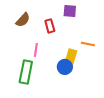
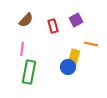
purple square: (70, 11) -> (76, 20), moved, turned -32
pink line: (36, 50) -> (22, 49), moved

